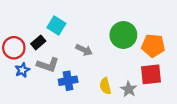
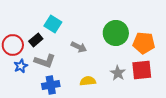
blue cross: (68, 81) -> (51, 85), moved
yellow semicircle: (105, 86) -> (88, 81), moved, turned 98
gray star: (129, 89) -> (118, 73), moved

